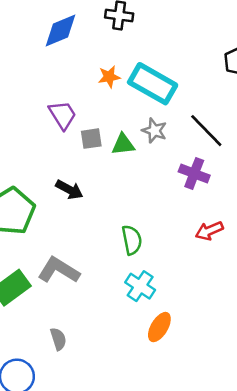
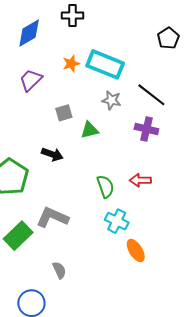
purple trapezoid: (62, 115) -> (31, 80), moved, turned -95
green triangle: (123, 144) -> (89, 130), moved
red arrow: (209, 231) -> (140, 180), moved, turned 30
orange ellipse: (159, 327) -> (136, 250), turned -55

